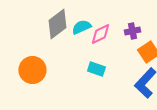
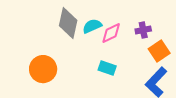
gray diamond: (57, 24) -> (68, 23), turned -40

